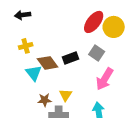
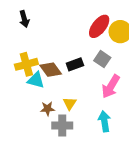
black arrow: (23, 15) -> (24, 19), turned -98
yellow cross: (26, 46) -> (26, 64), moved, size x1.5
cyan triangle: (34, 73) -> (36, 80), turned -36

